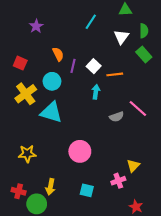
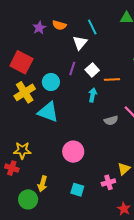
cyan line: (91, 22) -> (92, 27), turned -63
white triangle: (121, 37) -> (80, 43), moved
orange semicircle: (58, 54) -> (59, 25), moved, turned 128
red square: (20, 63) -> (21, 62), size x1.6
red cross: (19, 191) -> (12, 168), moved

